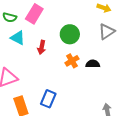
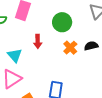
cyan triangle: (18, 38) -> (15, 55), moved, turned 35

